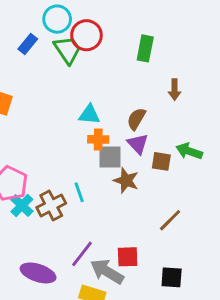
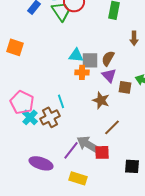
gray square: (110, 157) -> (90, 60), moved
cyan line: (79, 192) -> (61, 101), moved
brown line: (170, 220) -> (112, 127), moved
gray arrow: (107, 272) -> (88, 144), moved

